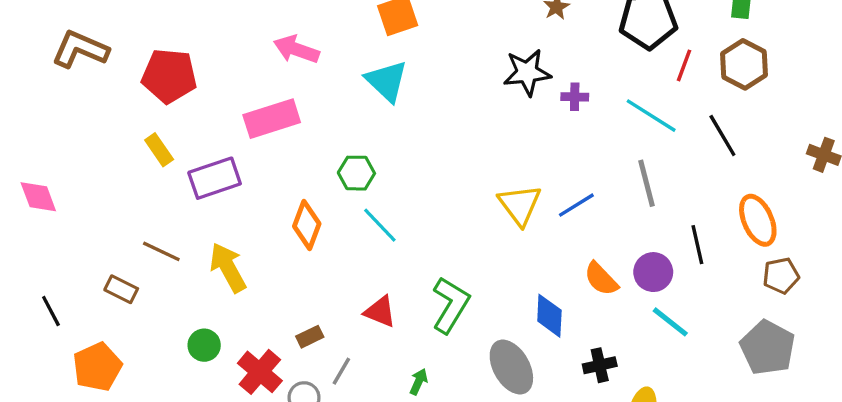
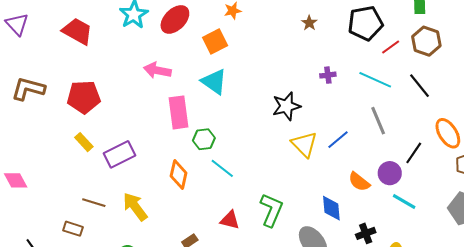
red line: (684, 65) -> (391, 47), turned 42
black star: (527, 72) -> (286, 106), moved
pink rectangle: (272, 119) -> (179, 112), moved, turned -72
black line: (697, 245) -> (414, 153), turned 55

